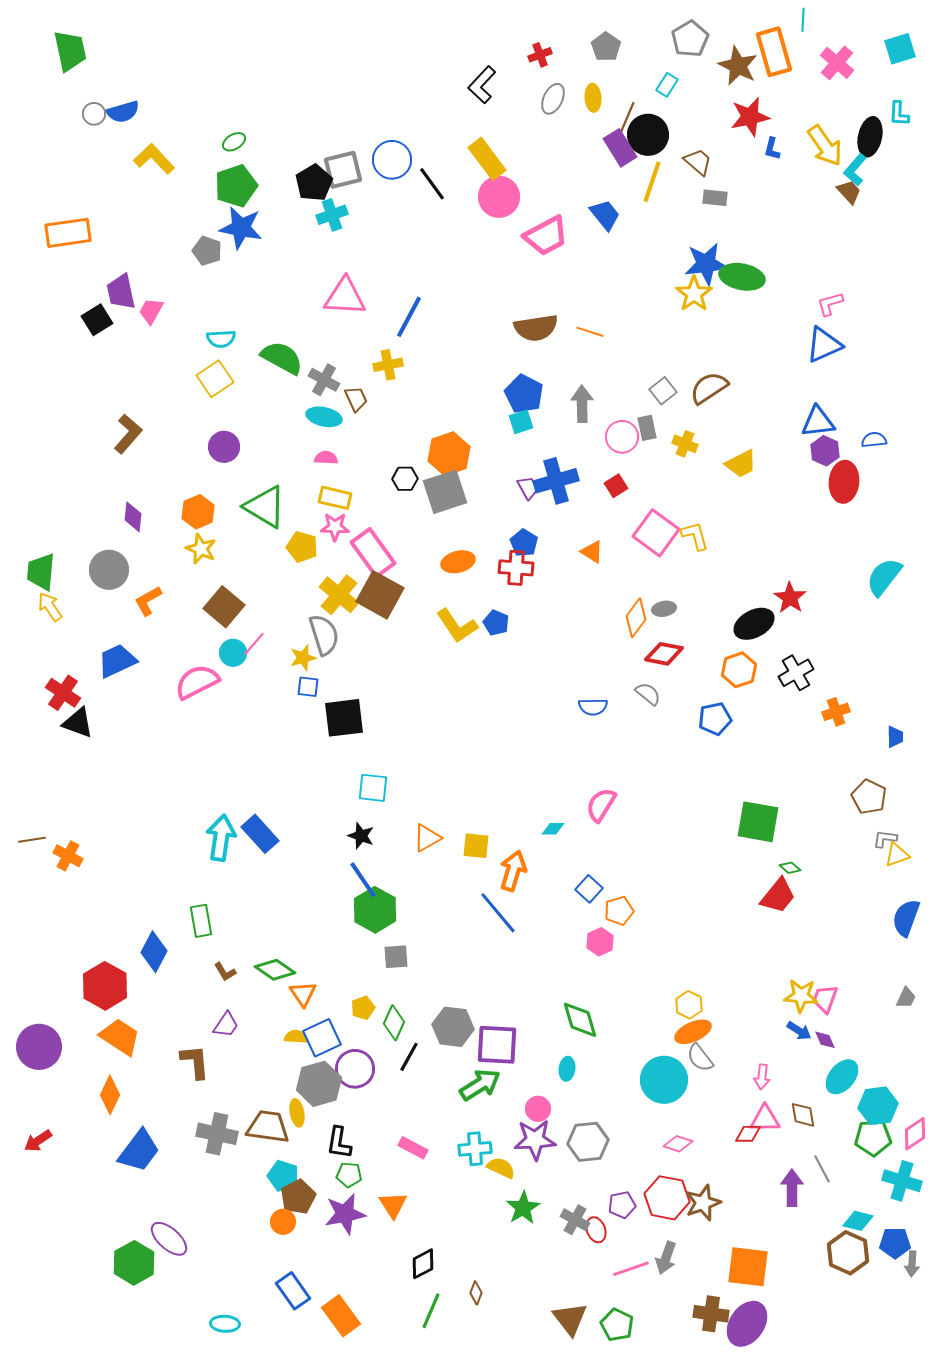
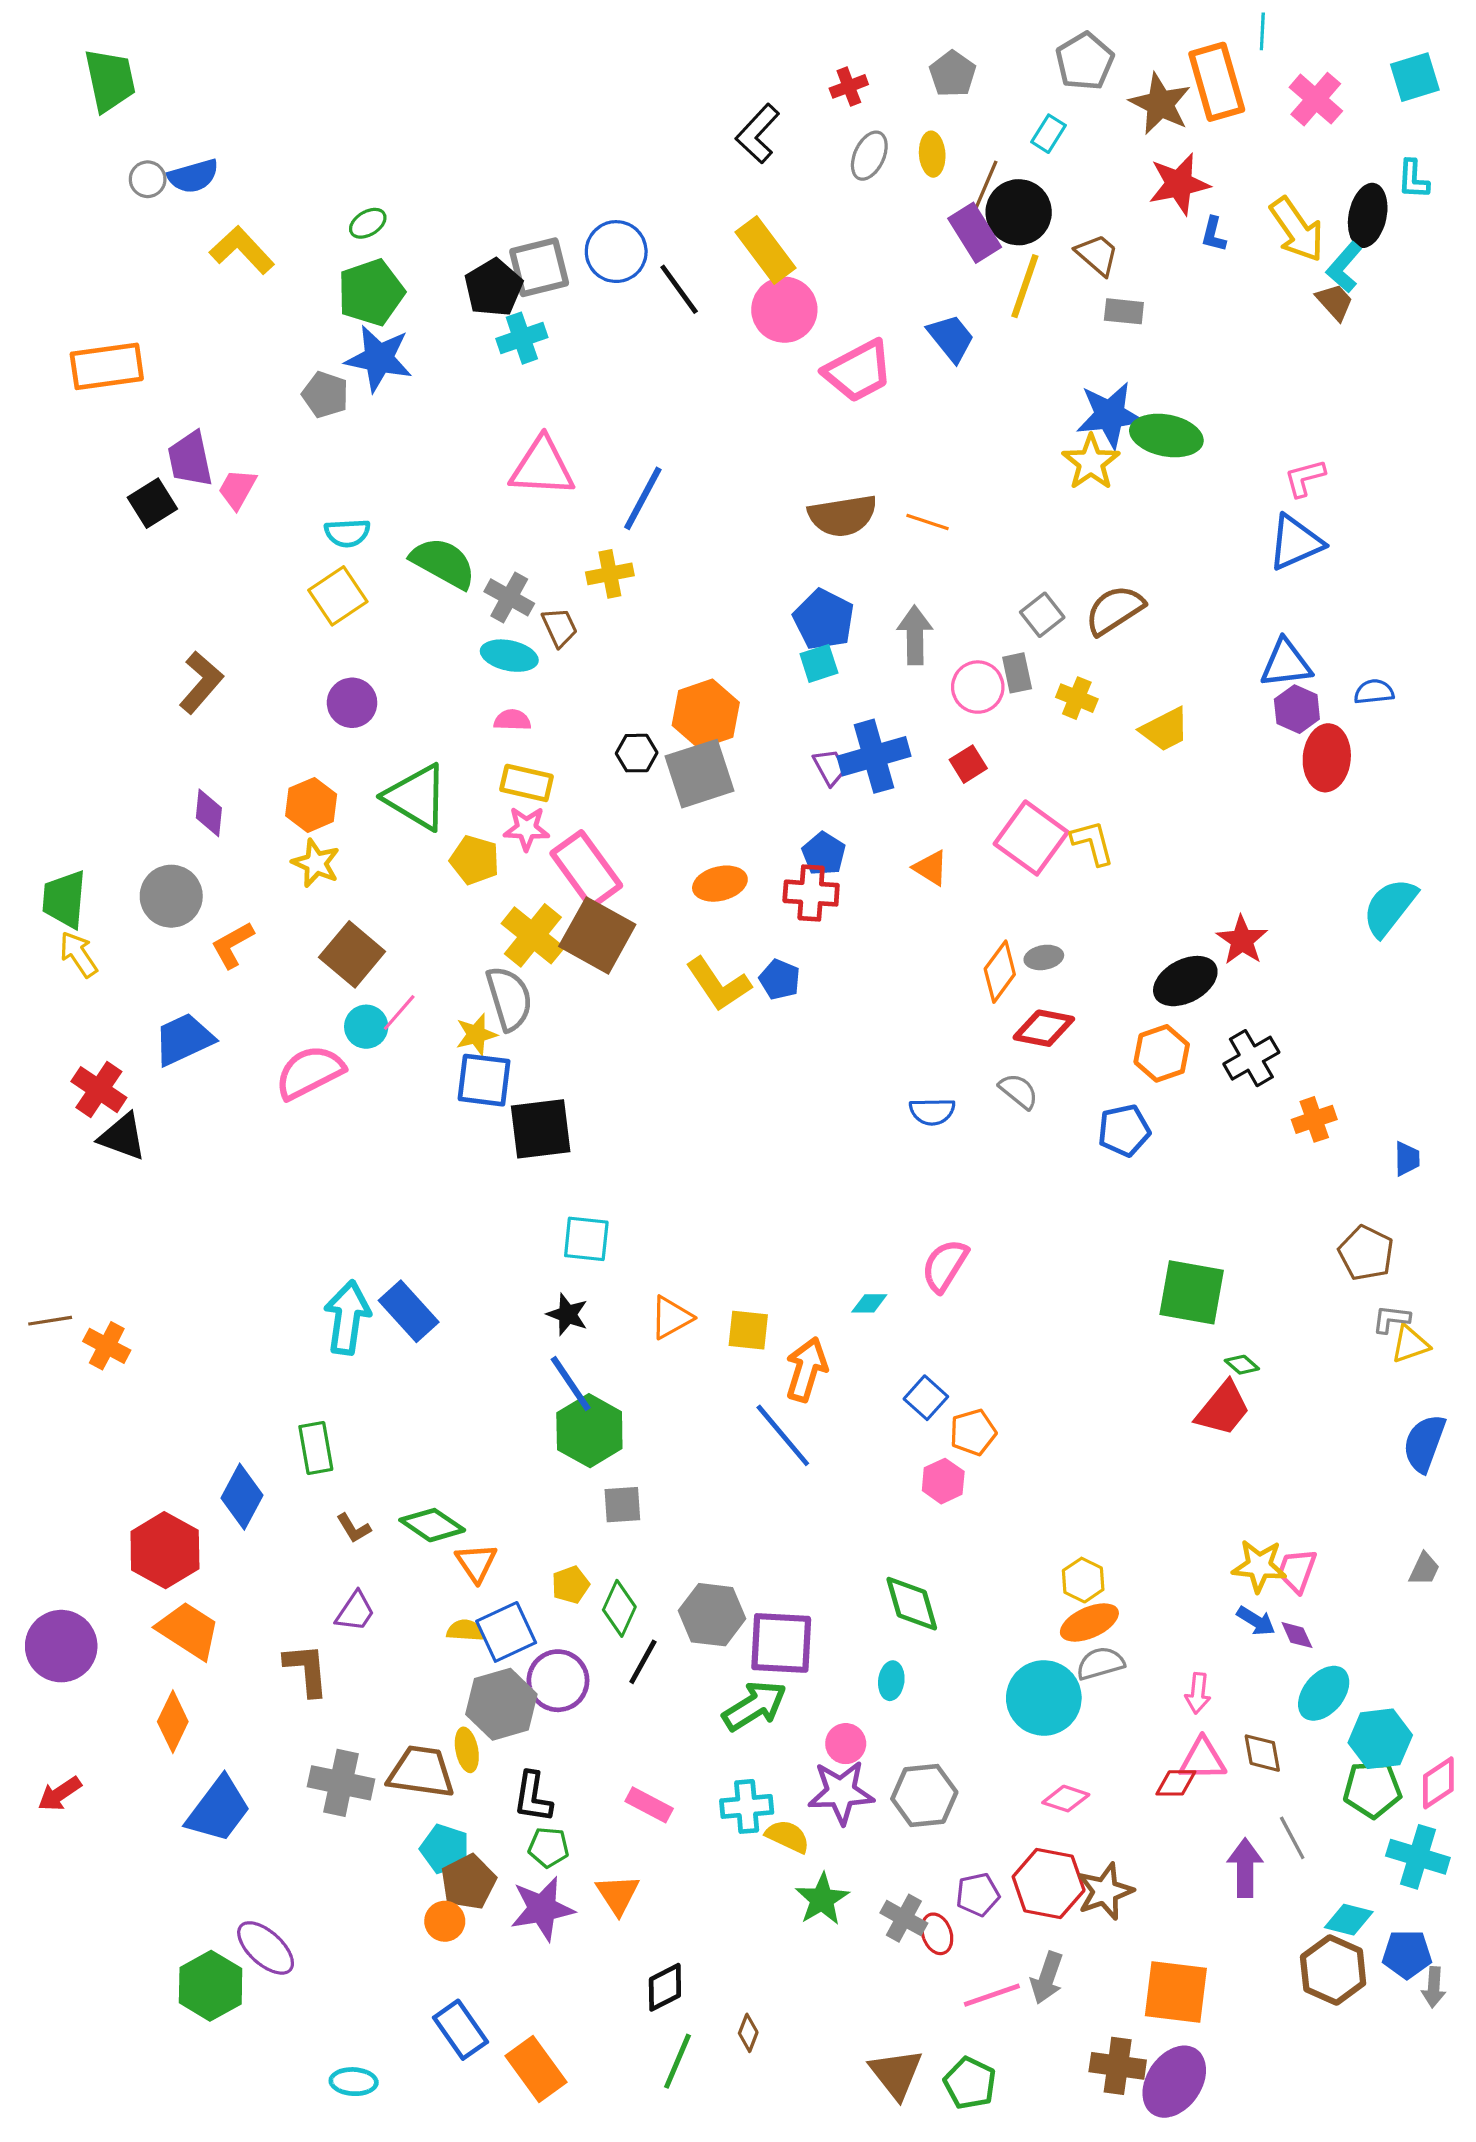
blue square: (308, 687) -> (484, 1080), size x1.6
gray semicircle: (700, 1058) -> (1100, 1663), turned 112

